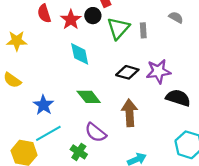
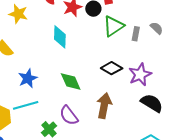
gray semicircle: (176, 17) -> (157, 28), moved
cyan diamond: (80, 54) -> (60, 37), moved
purple star: (158, 71) -> (140, 75), turned -30

